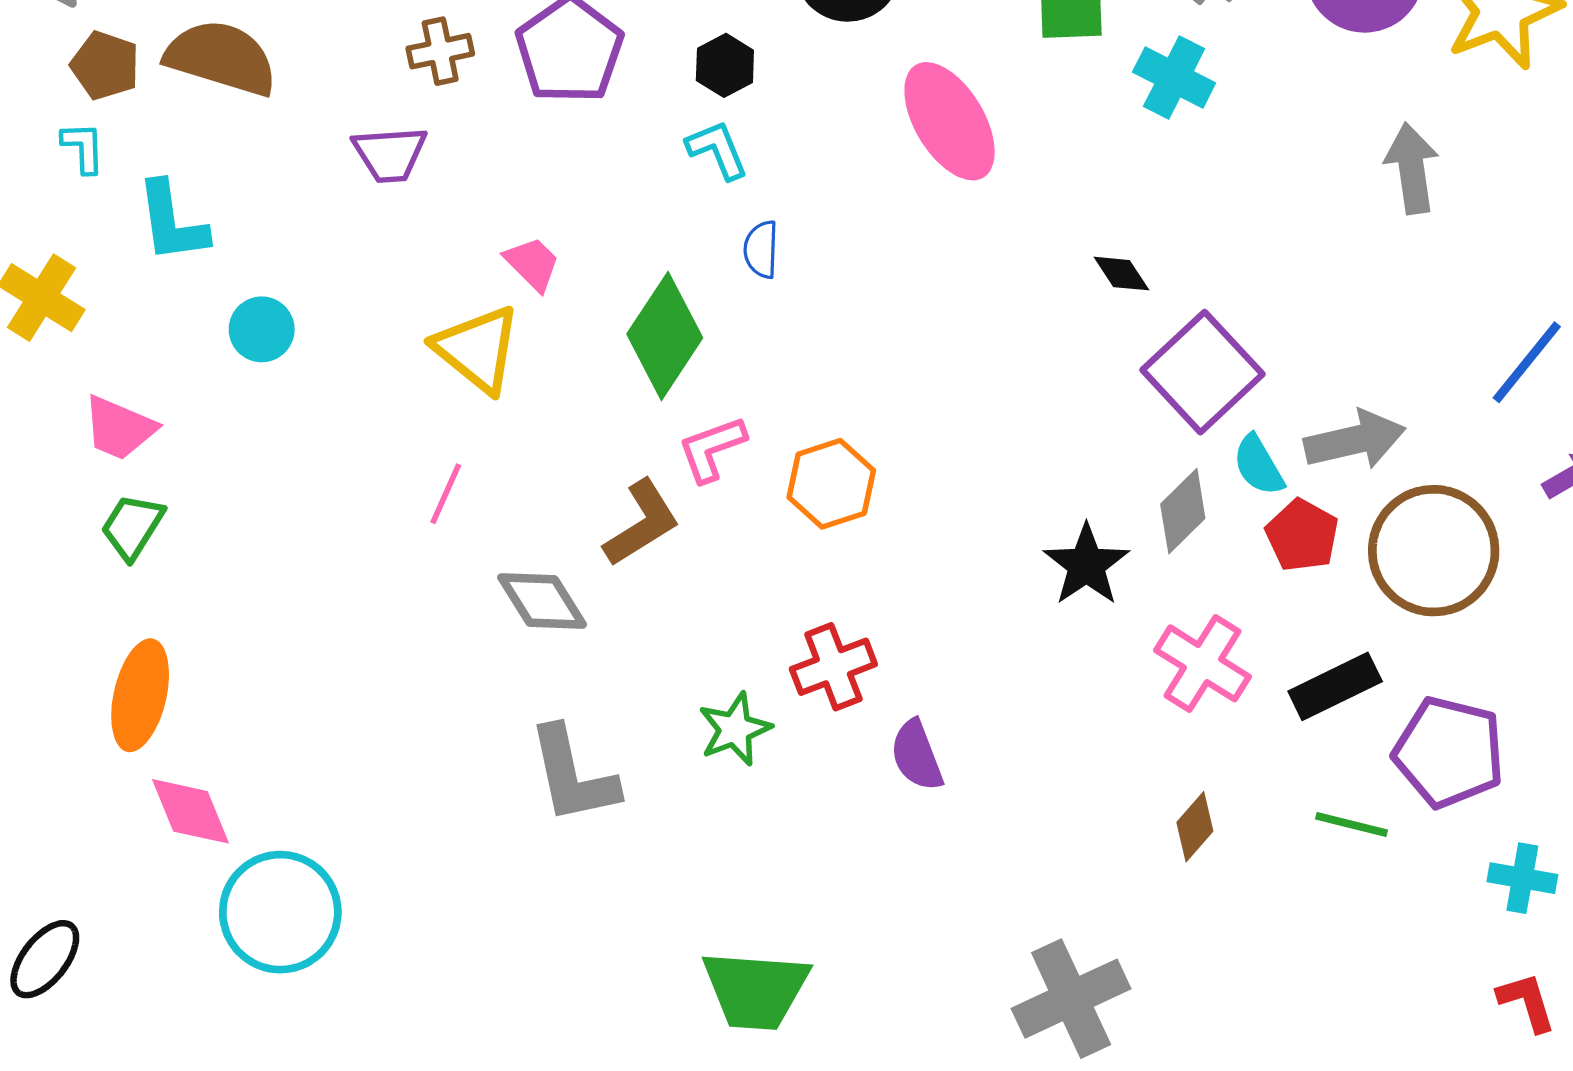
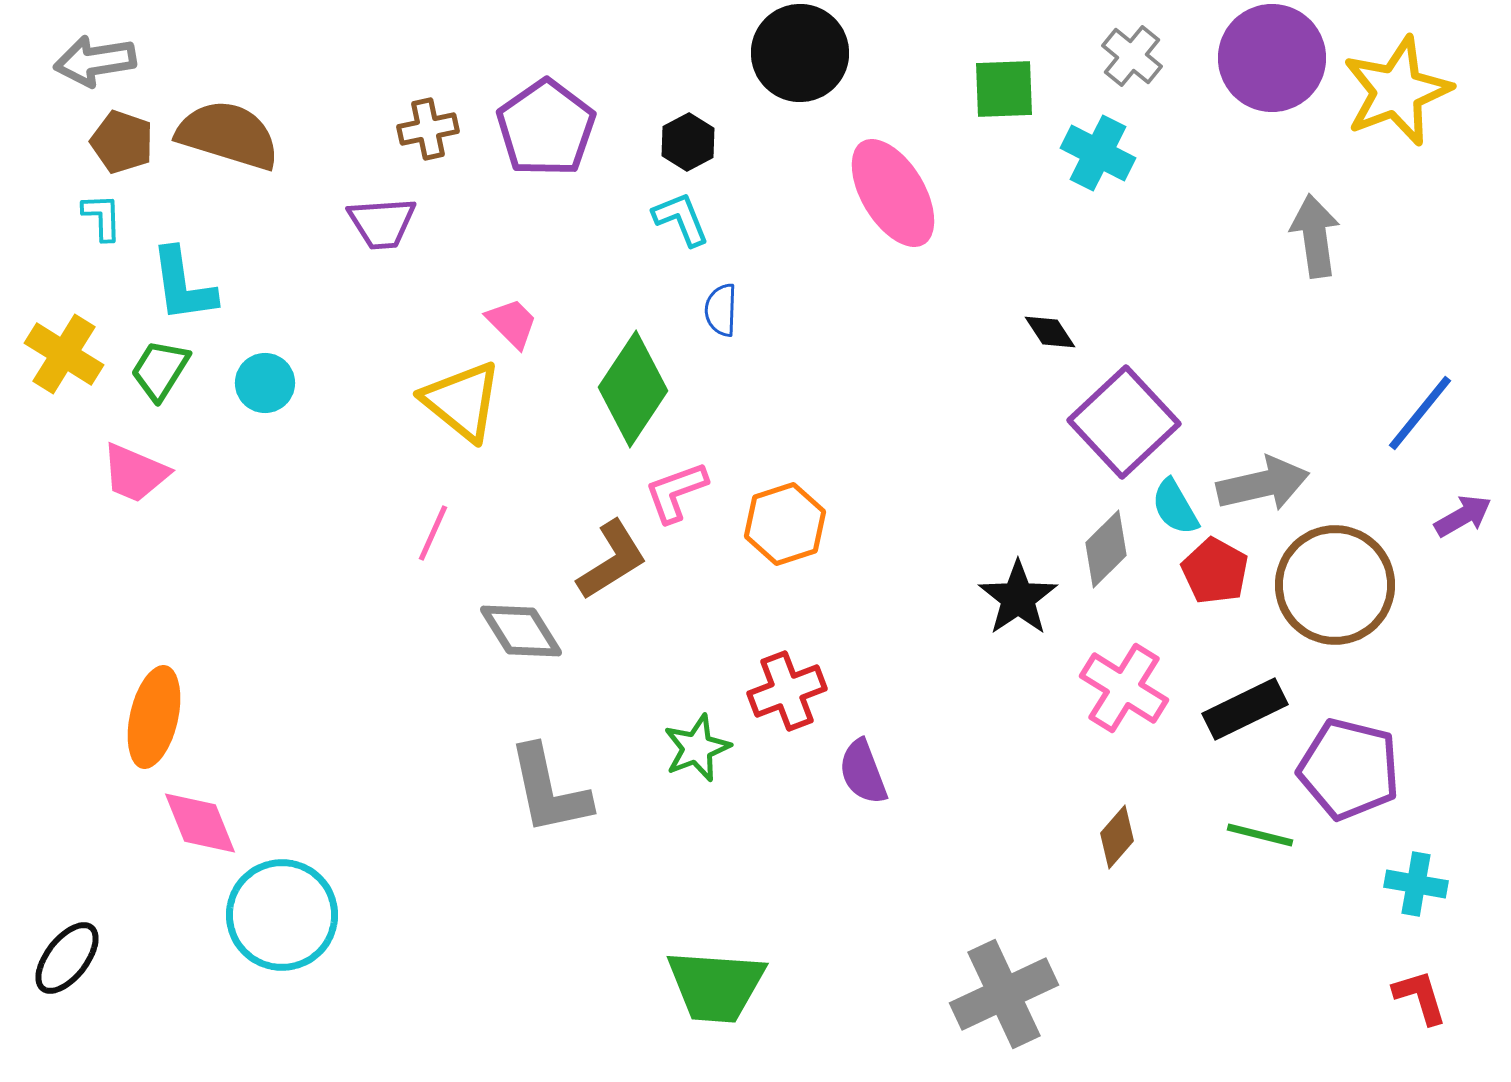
green trapezoid: (132, 527) -> (160, 370), moved

